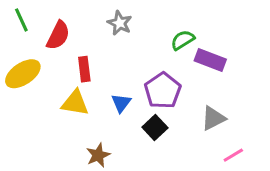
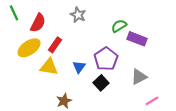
red rectangle: (84, 69) -> (55, 45), turned 42
yellow ellipse: (23, 74) -> (29, 48), moved

